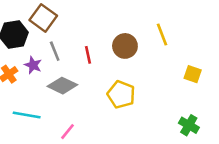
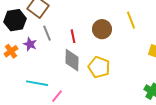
gray diamond: (62, 86) -> (72, 60), moved, turned 65
cyan line: (27, 115) -> (37, 83), moved

